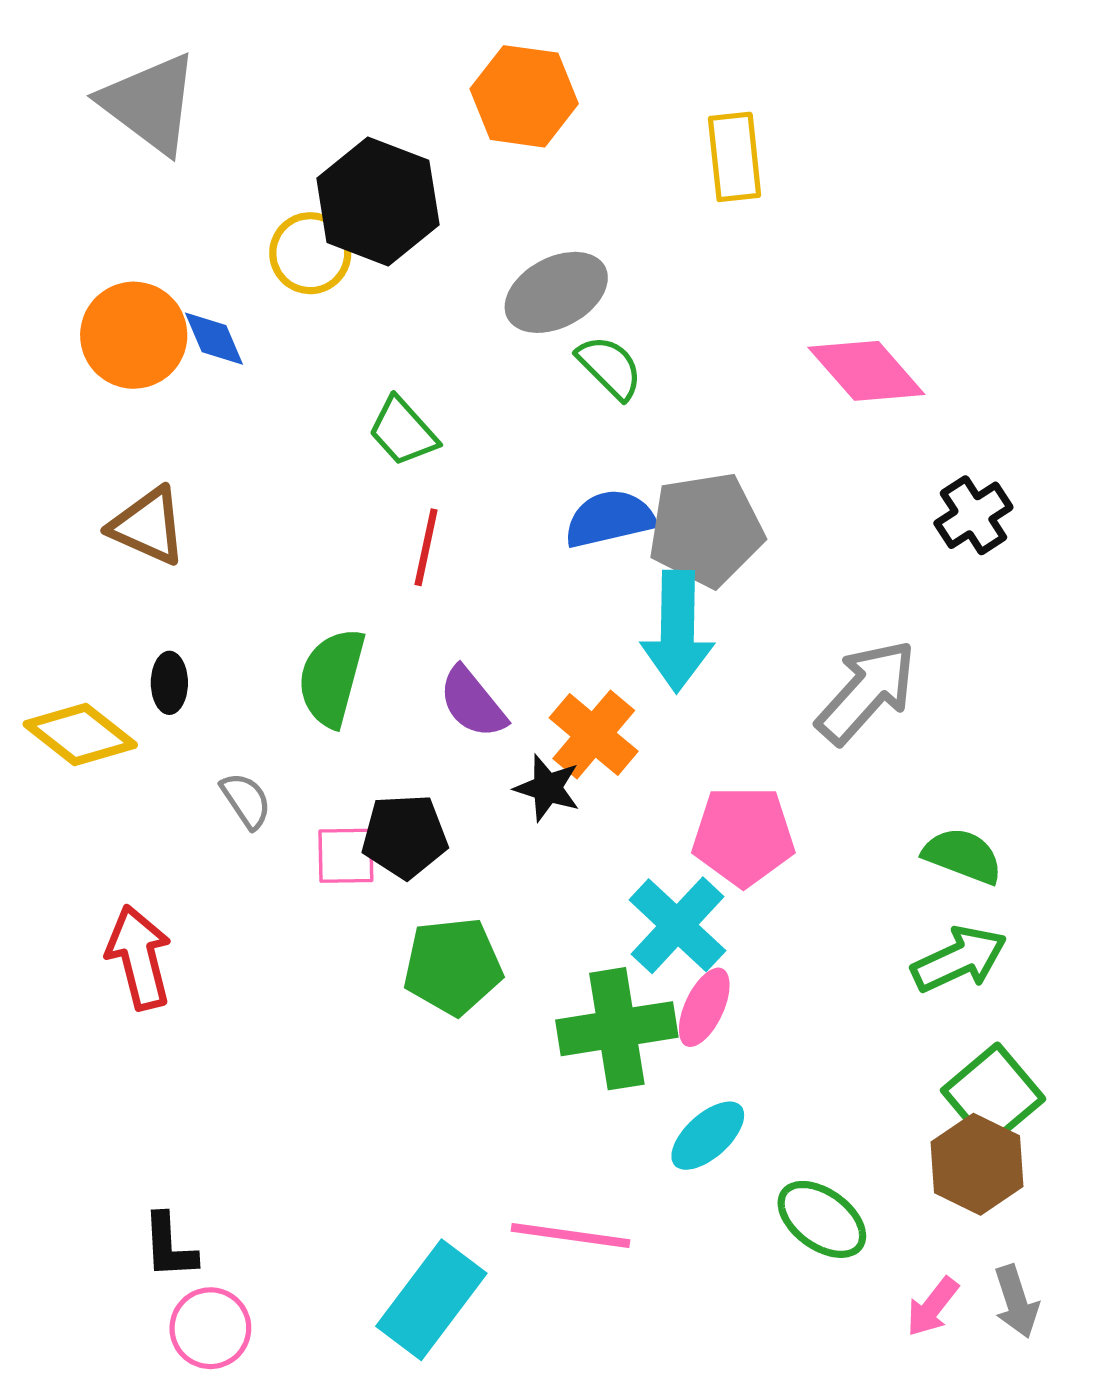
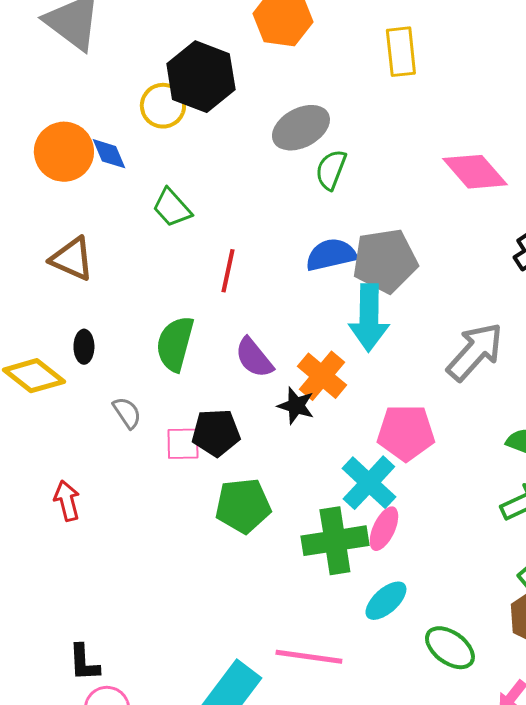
green semicircle: (610, 367) -> (331, 170), turned -114
green trapezoid: (403, 431) -> (172, 208), moved
red arrow: (139, 957) -> (67, 501), size x0.7

